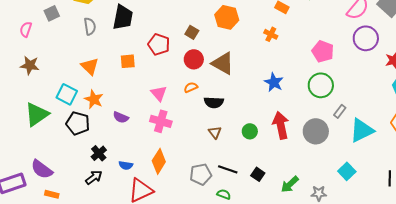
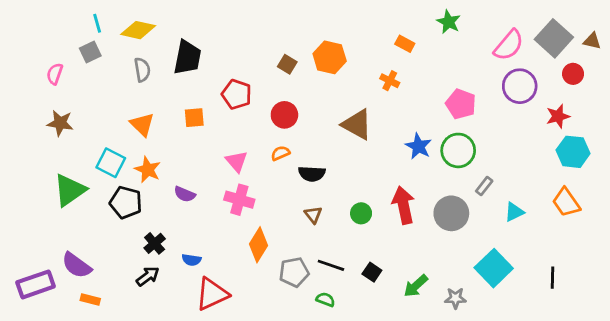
brown square: (192, 32) -> (287, 64), moved
brown triangle: (223, 63) -> (357, 124), moved
blue star: (274, 82) -> (418, 146), moved
cyan triangle: (362, 130) -> (514, 212), size x0.6
orange diamond: (159, 161) -> (258, 245), moved
cyan square: (347, 171) -> (494, 268), size x1.5

